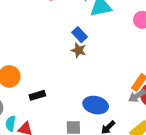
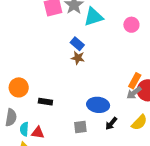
black rectangle: (37, 95) -> (45, 102), turned 32

